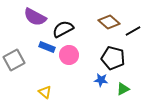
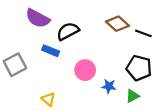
black line: (133, 31) -> (143, 33), turned 49
pink circle: (69, 55) -> (85, 70), moved
black pentagon: (113, 58) -> (139, 68), moved

